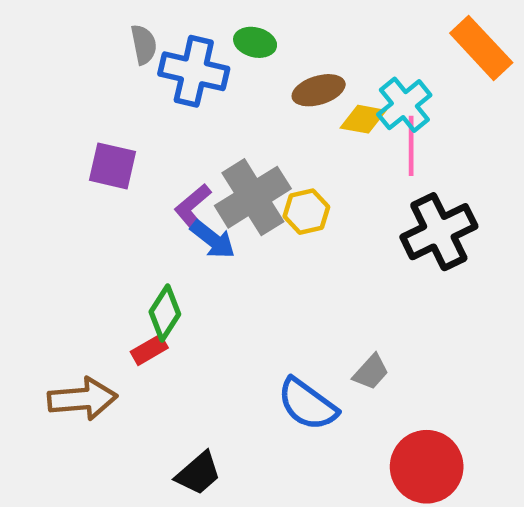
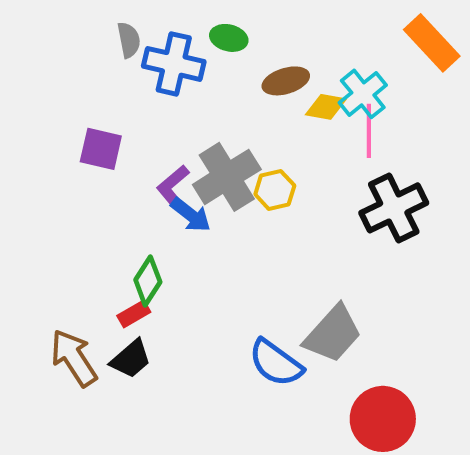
gray trapezoid: (371, 372) -> (333, 334), size x1.8
brown arrow: (82, 399) -> (74, 358), turned -118
black trapezoid: (198, 473) -> (131, 359), moved

